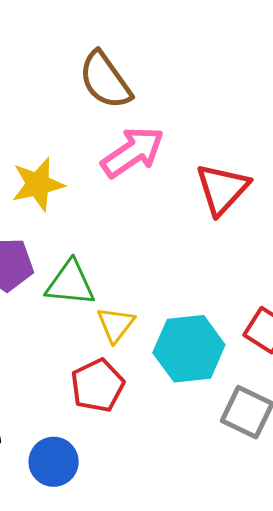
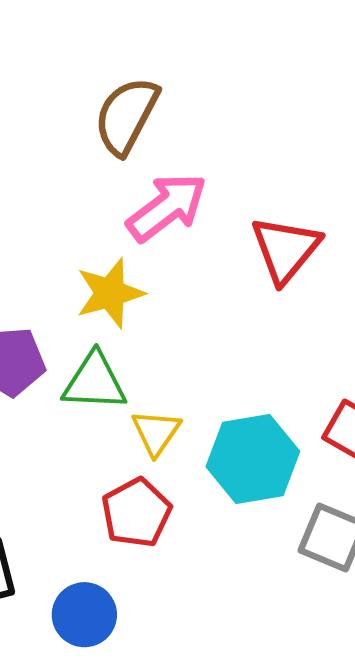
brown semicircle: (105, 80) -> (126, 116), turned 66
yellow star: (38, 184) -> (110, 293), moved

